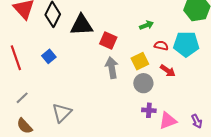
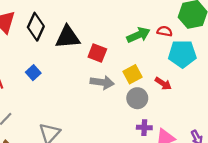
green arrow: (147, 25) -> (138, 35), size x1.5
red semicircle: (161, 46) -> (165, 31), moved
gray arrow: (112, 68) -> (102, 82), turned 110

